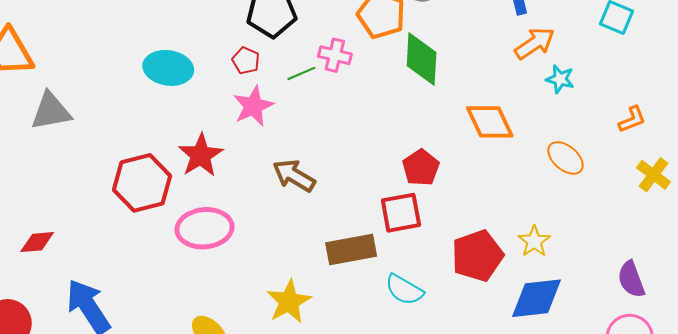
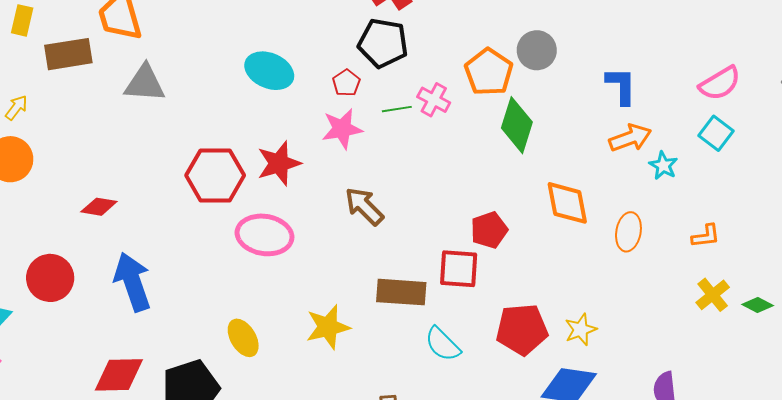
cyan star: (560, 79) -> (663, 165), moved
orange ellipse: (566, 158) -> (628, 232), moved, turned 45

